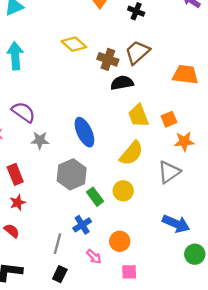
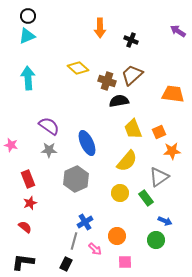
purple semicircle: (23, 112) -> (49, 126), moved
green rectangle: (95, 197) -> (146, 198), moved
blue arrow: (176, 224) -> (165, 221), size x0.6
gray line: (57, 244) -> (74, 241), moved
green circle: (195, 254) -> (156, 240), moved

